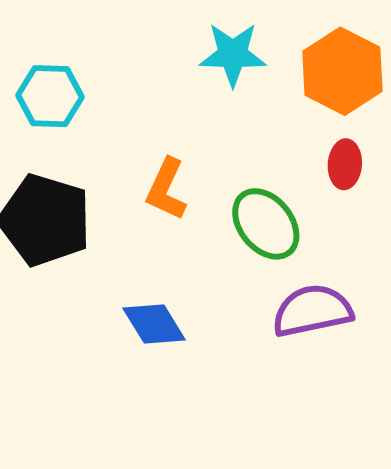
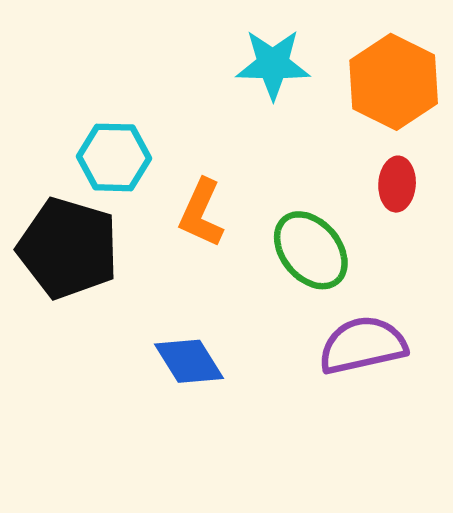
cyan hexagon: (50, 96) -> (114, 157), moved

